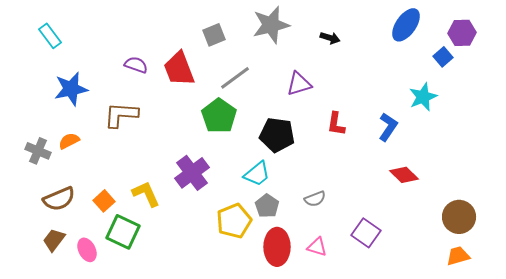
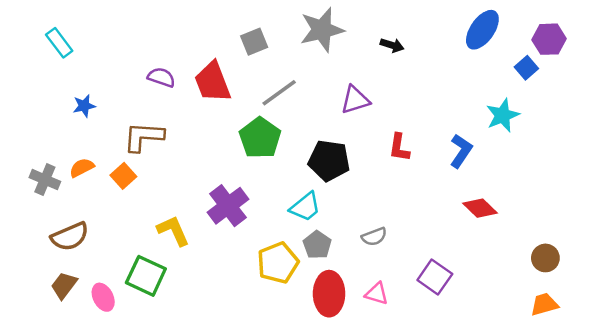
blue star: (71, 89) -> (84, 106), size x0.6
orange square: (104, 201) -> (123, 176), moved
brown circle: (459, 217) -> (545, 258), size x0.7

